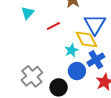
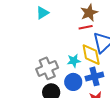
red line: (53, 26) -> (86, 27), moved
gray cross: (32, 76) -> (47, 68), moved

